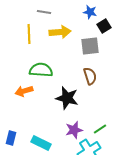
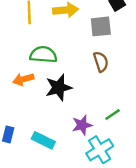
black star: (67, 98) -> (59, 88), moved, turned -30
green line: (100, 129) -> (113, 115), moved

